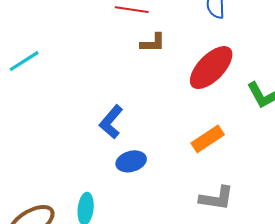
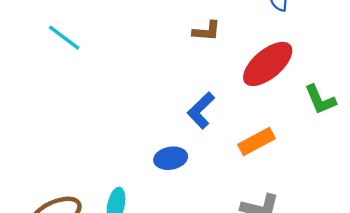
cyan line: (24, 61) -> (64, 38), turned 64
blue L-shape: (111, 122) -> (201, 110), moved

